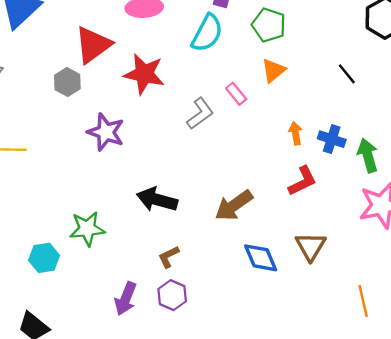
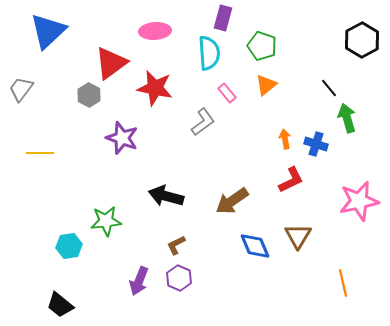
cyan semicircle: (207, 33) -> (209, 53), turned -32
pink rectangle: (236, 94) -> (227, 93), moved
green arrow: (368, 155) -> (347, 118), moved

